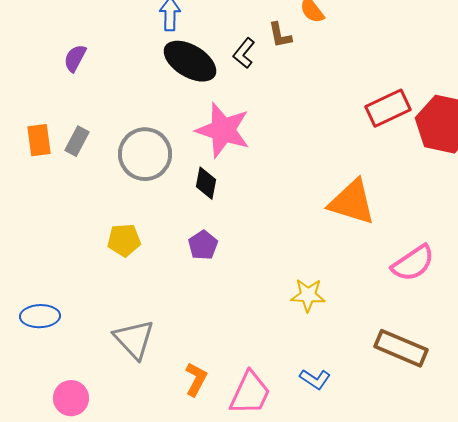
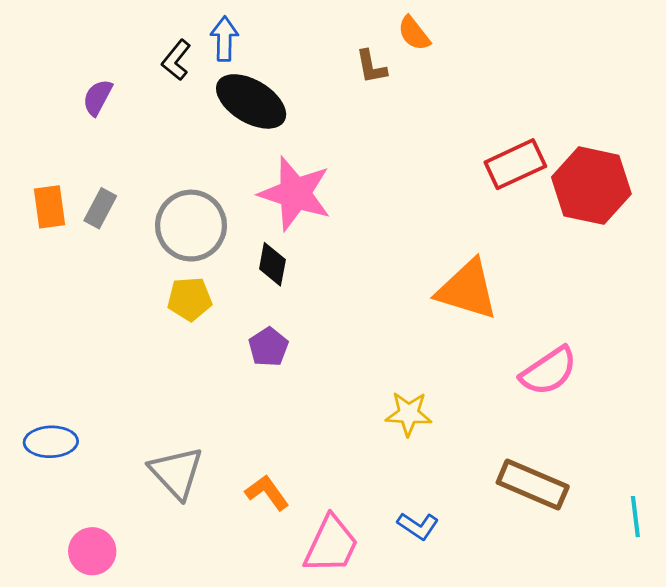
black L-shape: (244, 53) -> (176, 60), moved
yellow pentagon: (124, 240) -> (190, 299), moved
orange L-shape: (196, 379) -> (267, 493), moved, turned -64

